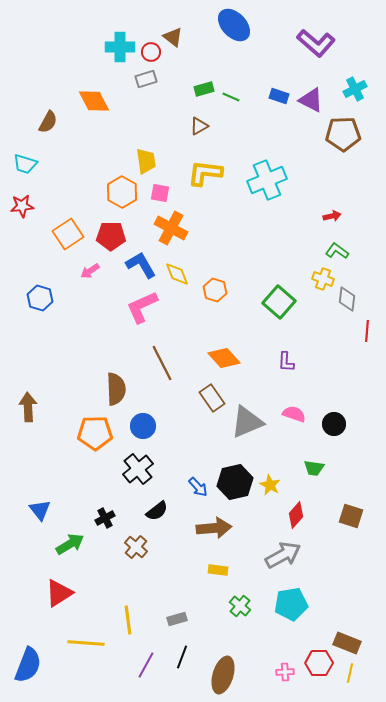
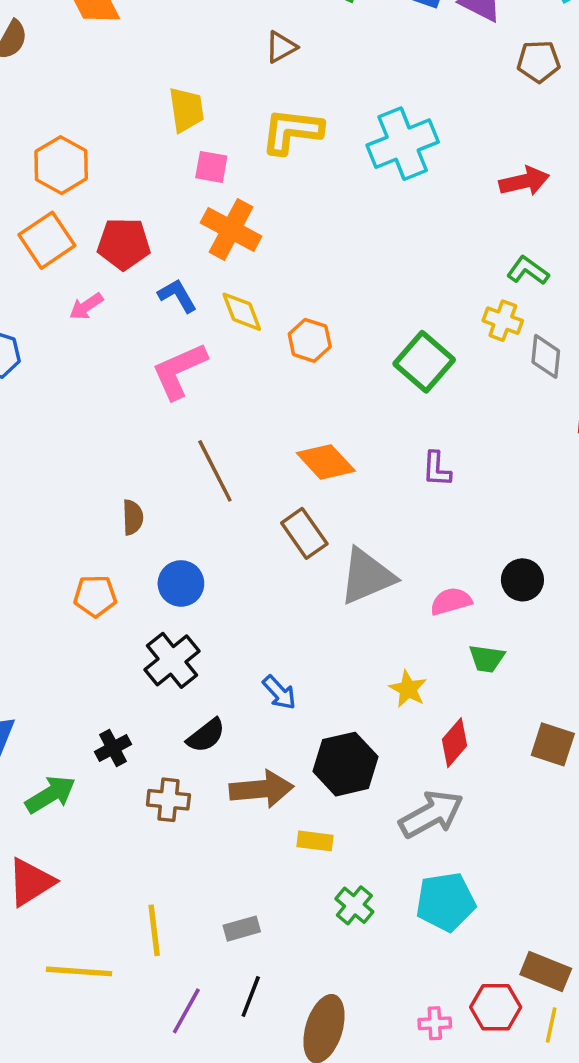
brown pentagon: (343, 134) -> (539, 61), size x0.7
orange hexagon: (122, 192) -> (61, 165), moved
red arrow: (332, 216) -> (524, 181), moved, size x1.5
blue L-shape: (141, 265) -> (177, 296), size x0.7
brown semicircle: (116, 389) -> (133, 517), size x0.6
pink semicircle: (294, 414) -> (451, 601), moved, turned -35
orange pentagon: (95, 433) -> (95, 596), size x0.7
black hexagon: (235, 482) -> (345, 764), moved
brown arrow: (214, 528) -> (261, 789), moved
brown cross: (136, 547) -> (168, 800), turned -35

